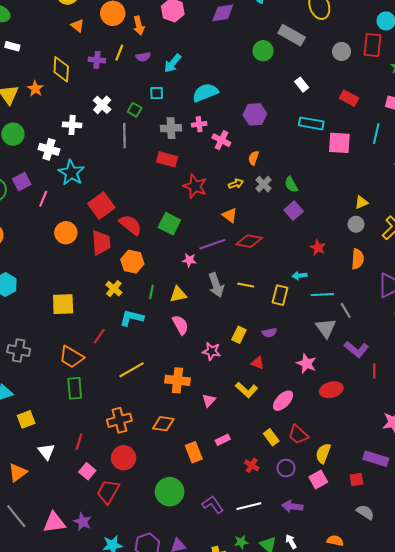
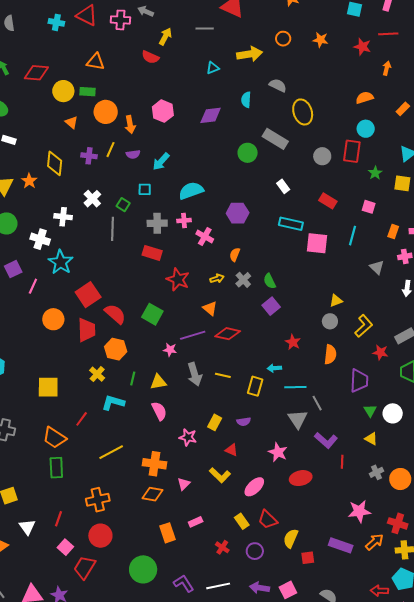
orange diamond: (163, 424) -> (153, 494), moved
pink square: (318, 479) -> (288, 590), moved
red square: (356, 479) -> (308, 558), moved

